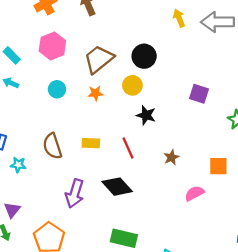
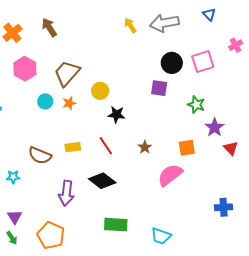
black circle: (144, 56) -> (172, 63), moved
cyan circle: (57, 89) -> (45, 101), moved
brown semicircle: (52, 146) -> (40, 156), turned -40
pink semicircle: (194, 193) -> (170, 175), size x1.5

